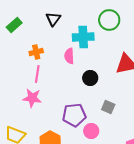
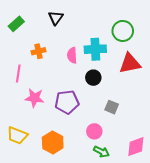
green circle: (109, 20) -> (123, 31), moved
cyan cross: (83, 37) -> (95, 49), moved
pink line: (37, 74) -> (18, 74), moved
purple pentagon: (74, 115) -> (67, 102), moved

